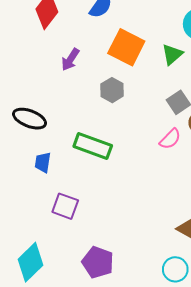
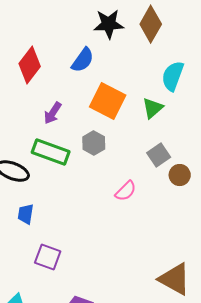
pink semicircle: (170, 139) -> (126, 191), moved
green rectangle: (93, 146) -> (51, 152), moved

